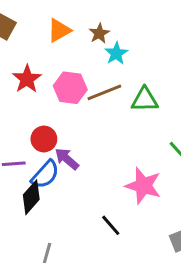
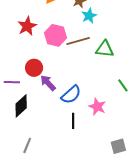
blue semicircle: (45, 174) -> (71, 95), moved
pink star: (143, 186) -> (97, 107), size x0.7
black line: (111, 225) -> (73, 121), moved, turned 35

